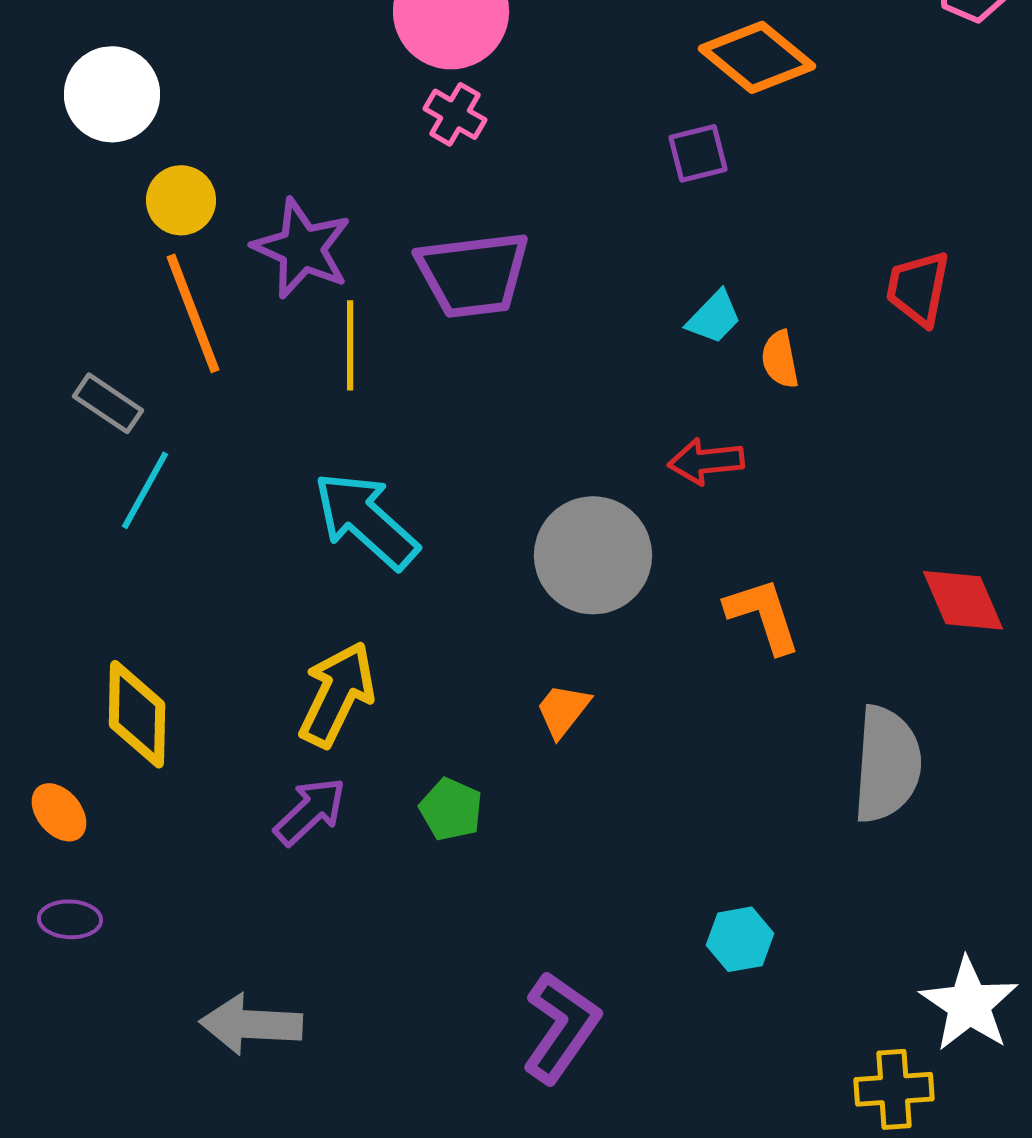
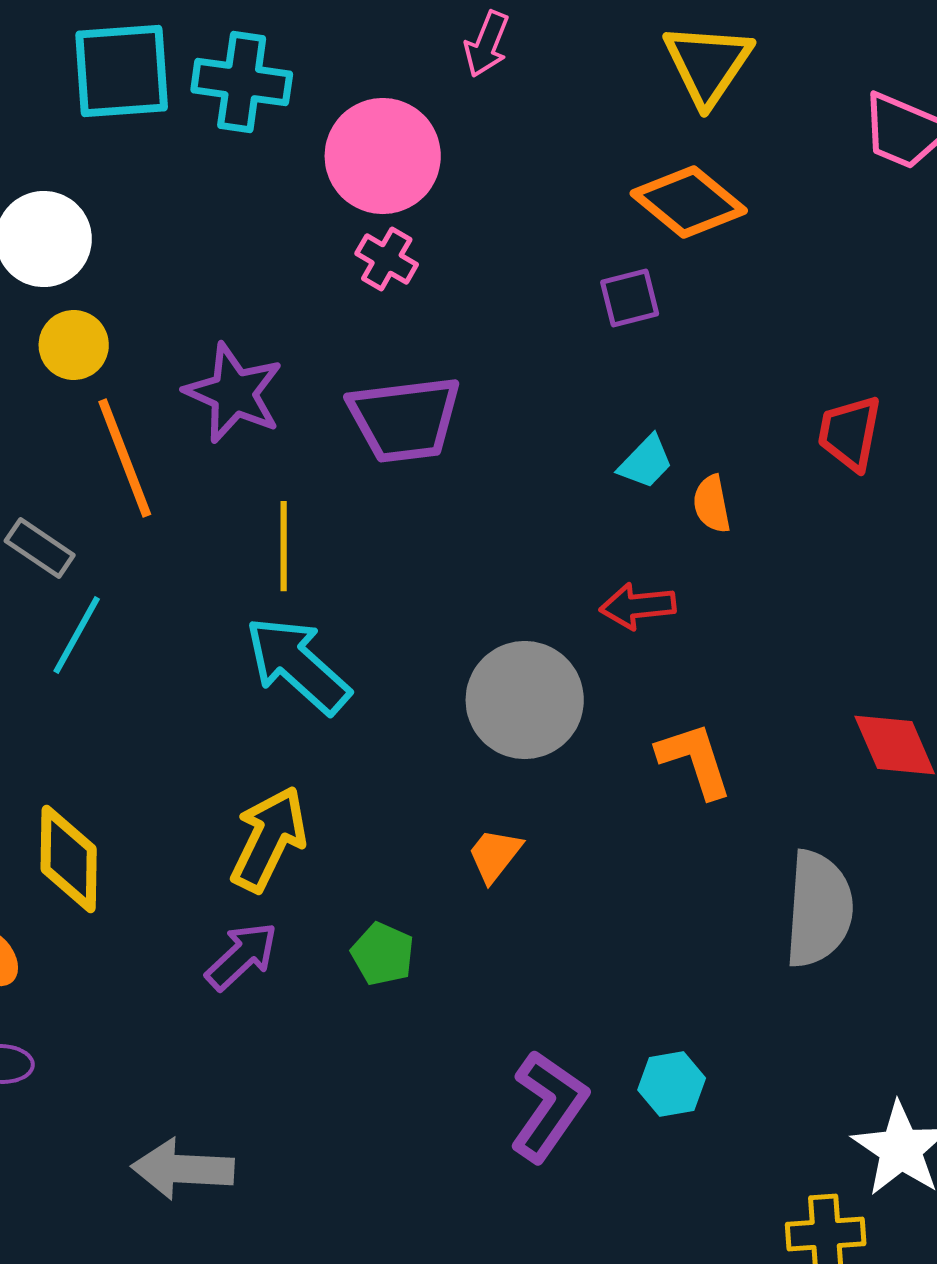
yellow circle: (181, 200) -> (74, 345), moved
yellow line: (350, 345) -> (284, 546), moved
purple L-shape: (561, 1027) -> (549, 1106), moved

